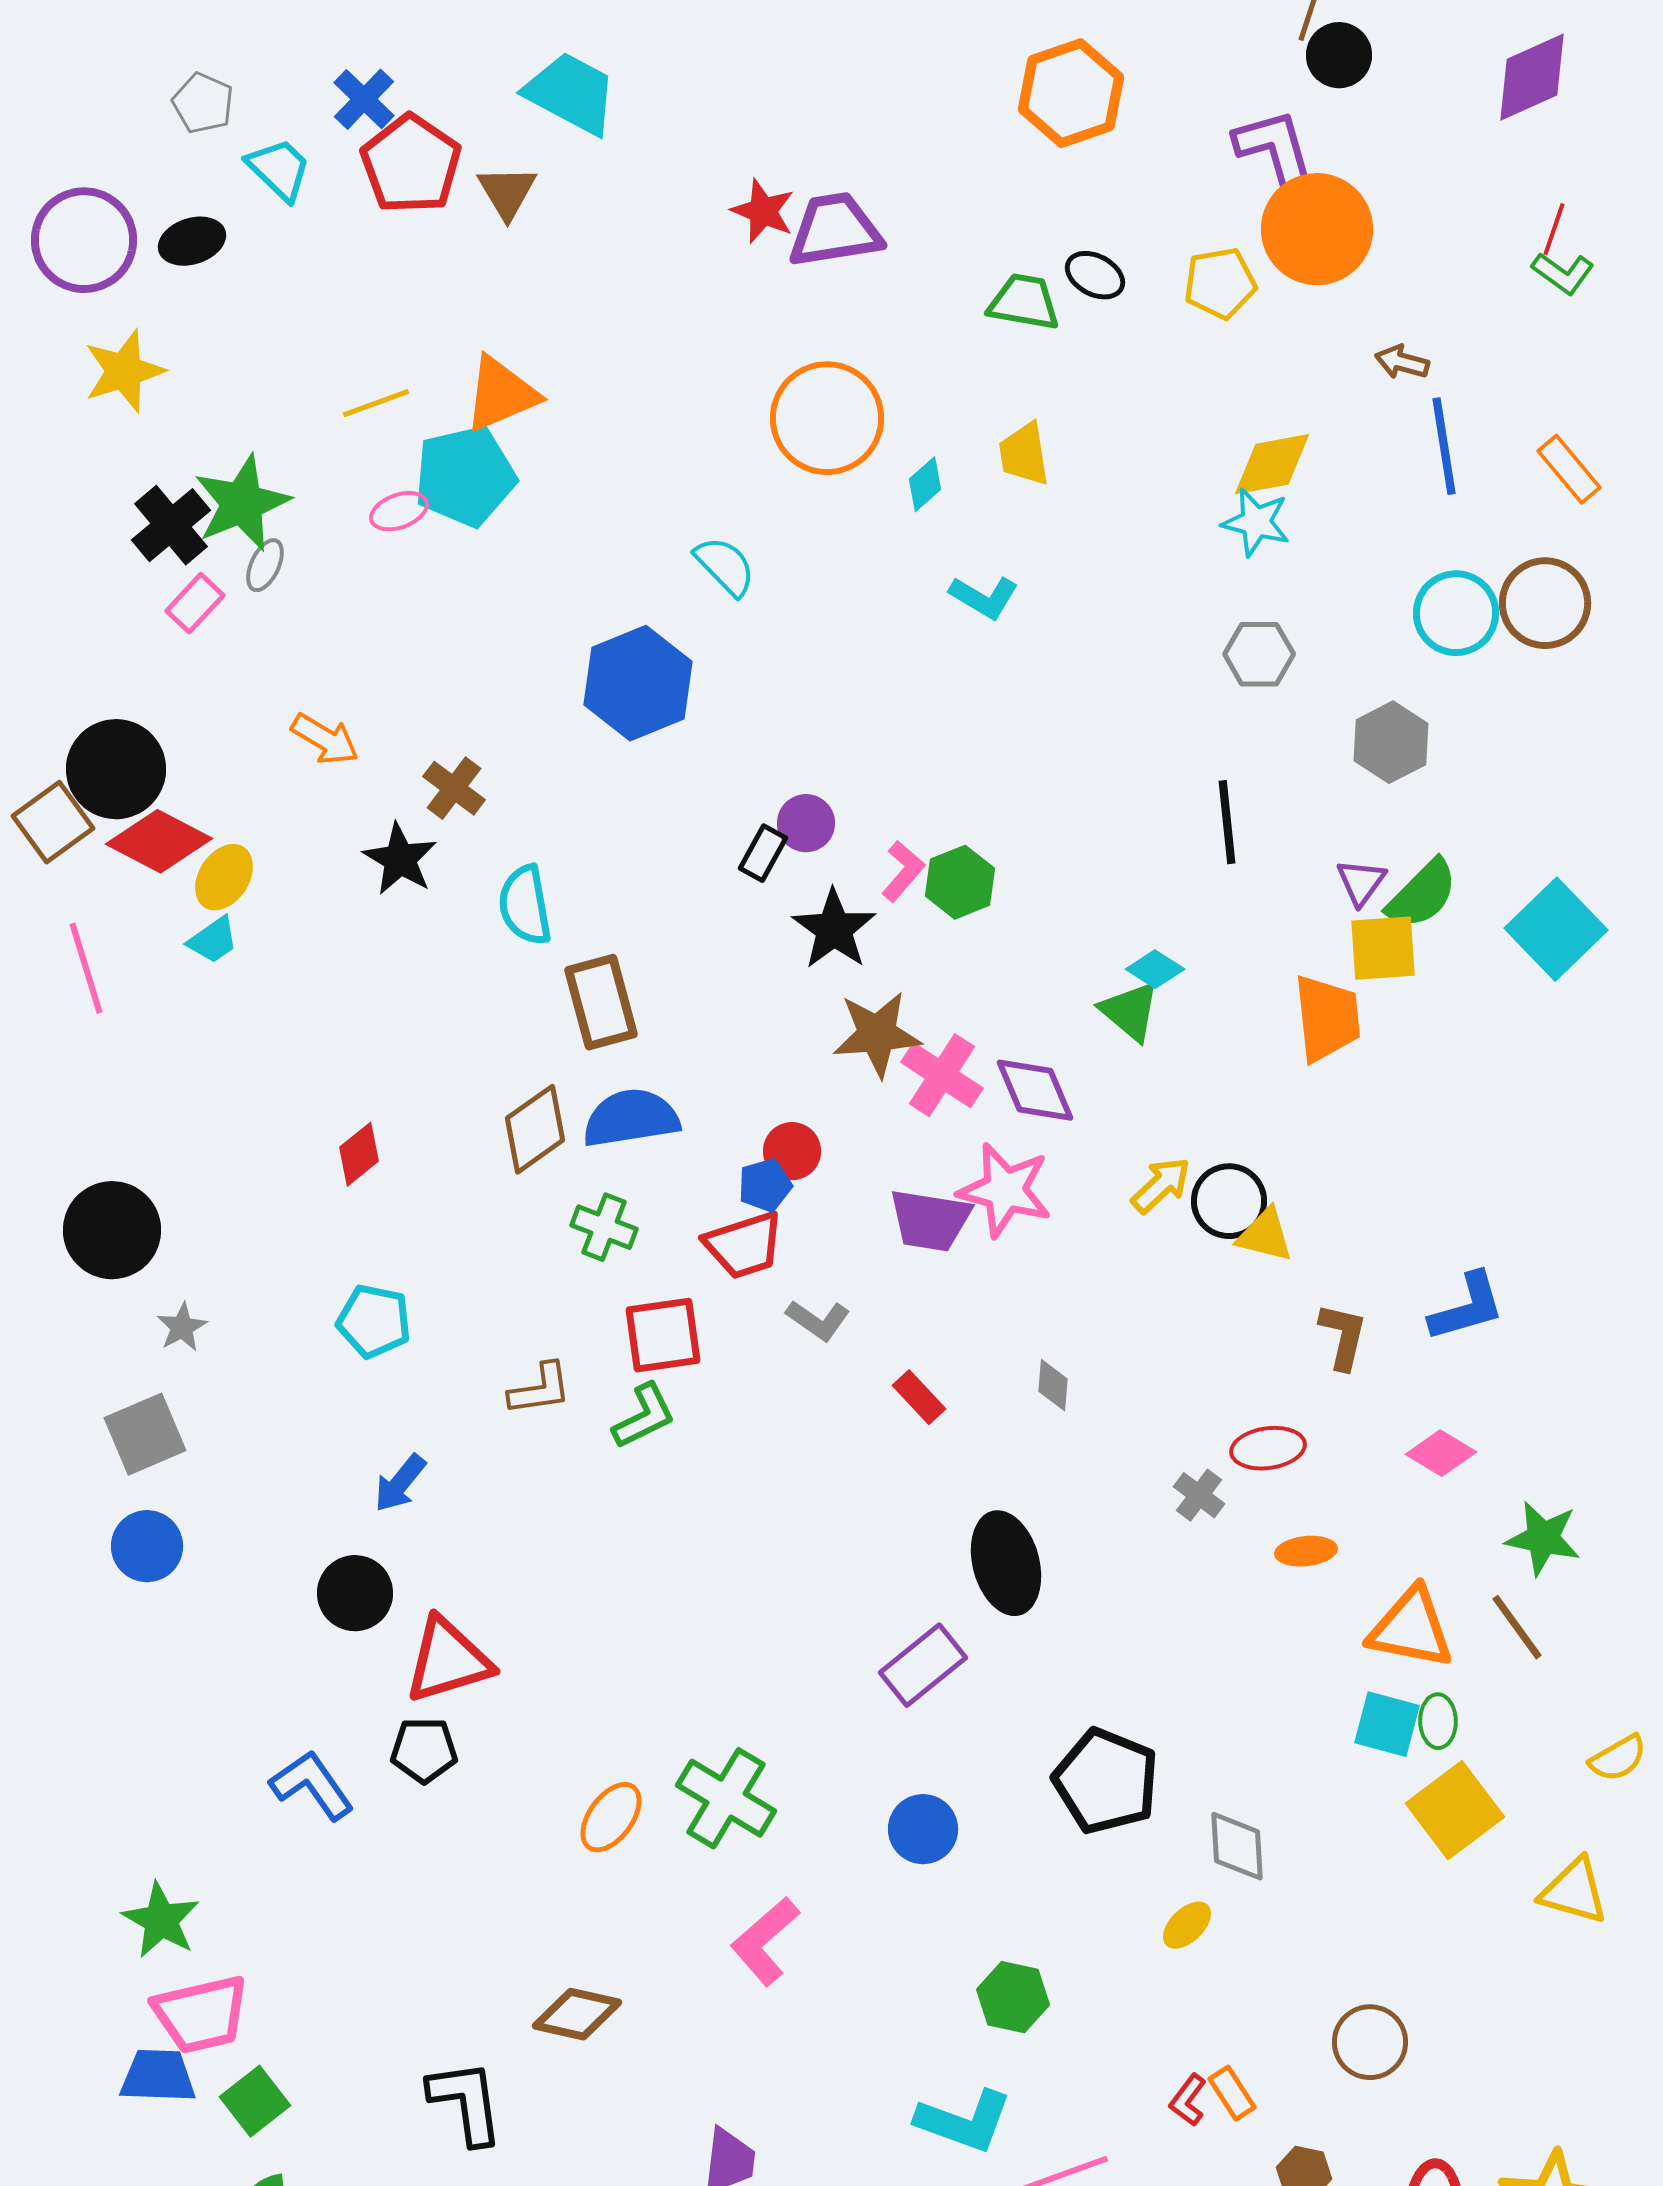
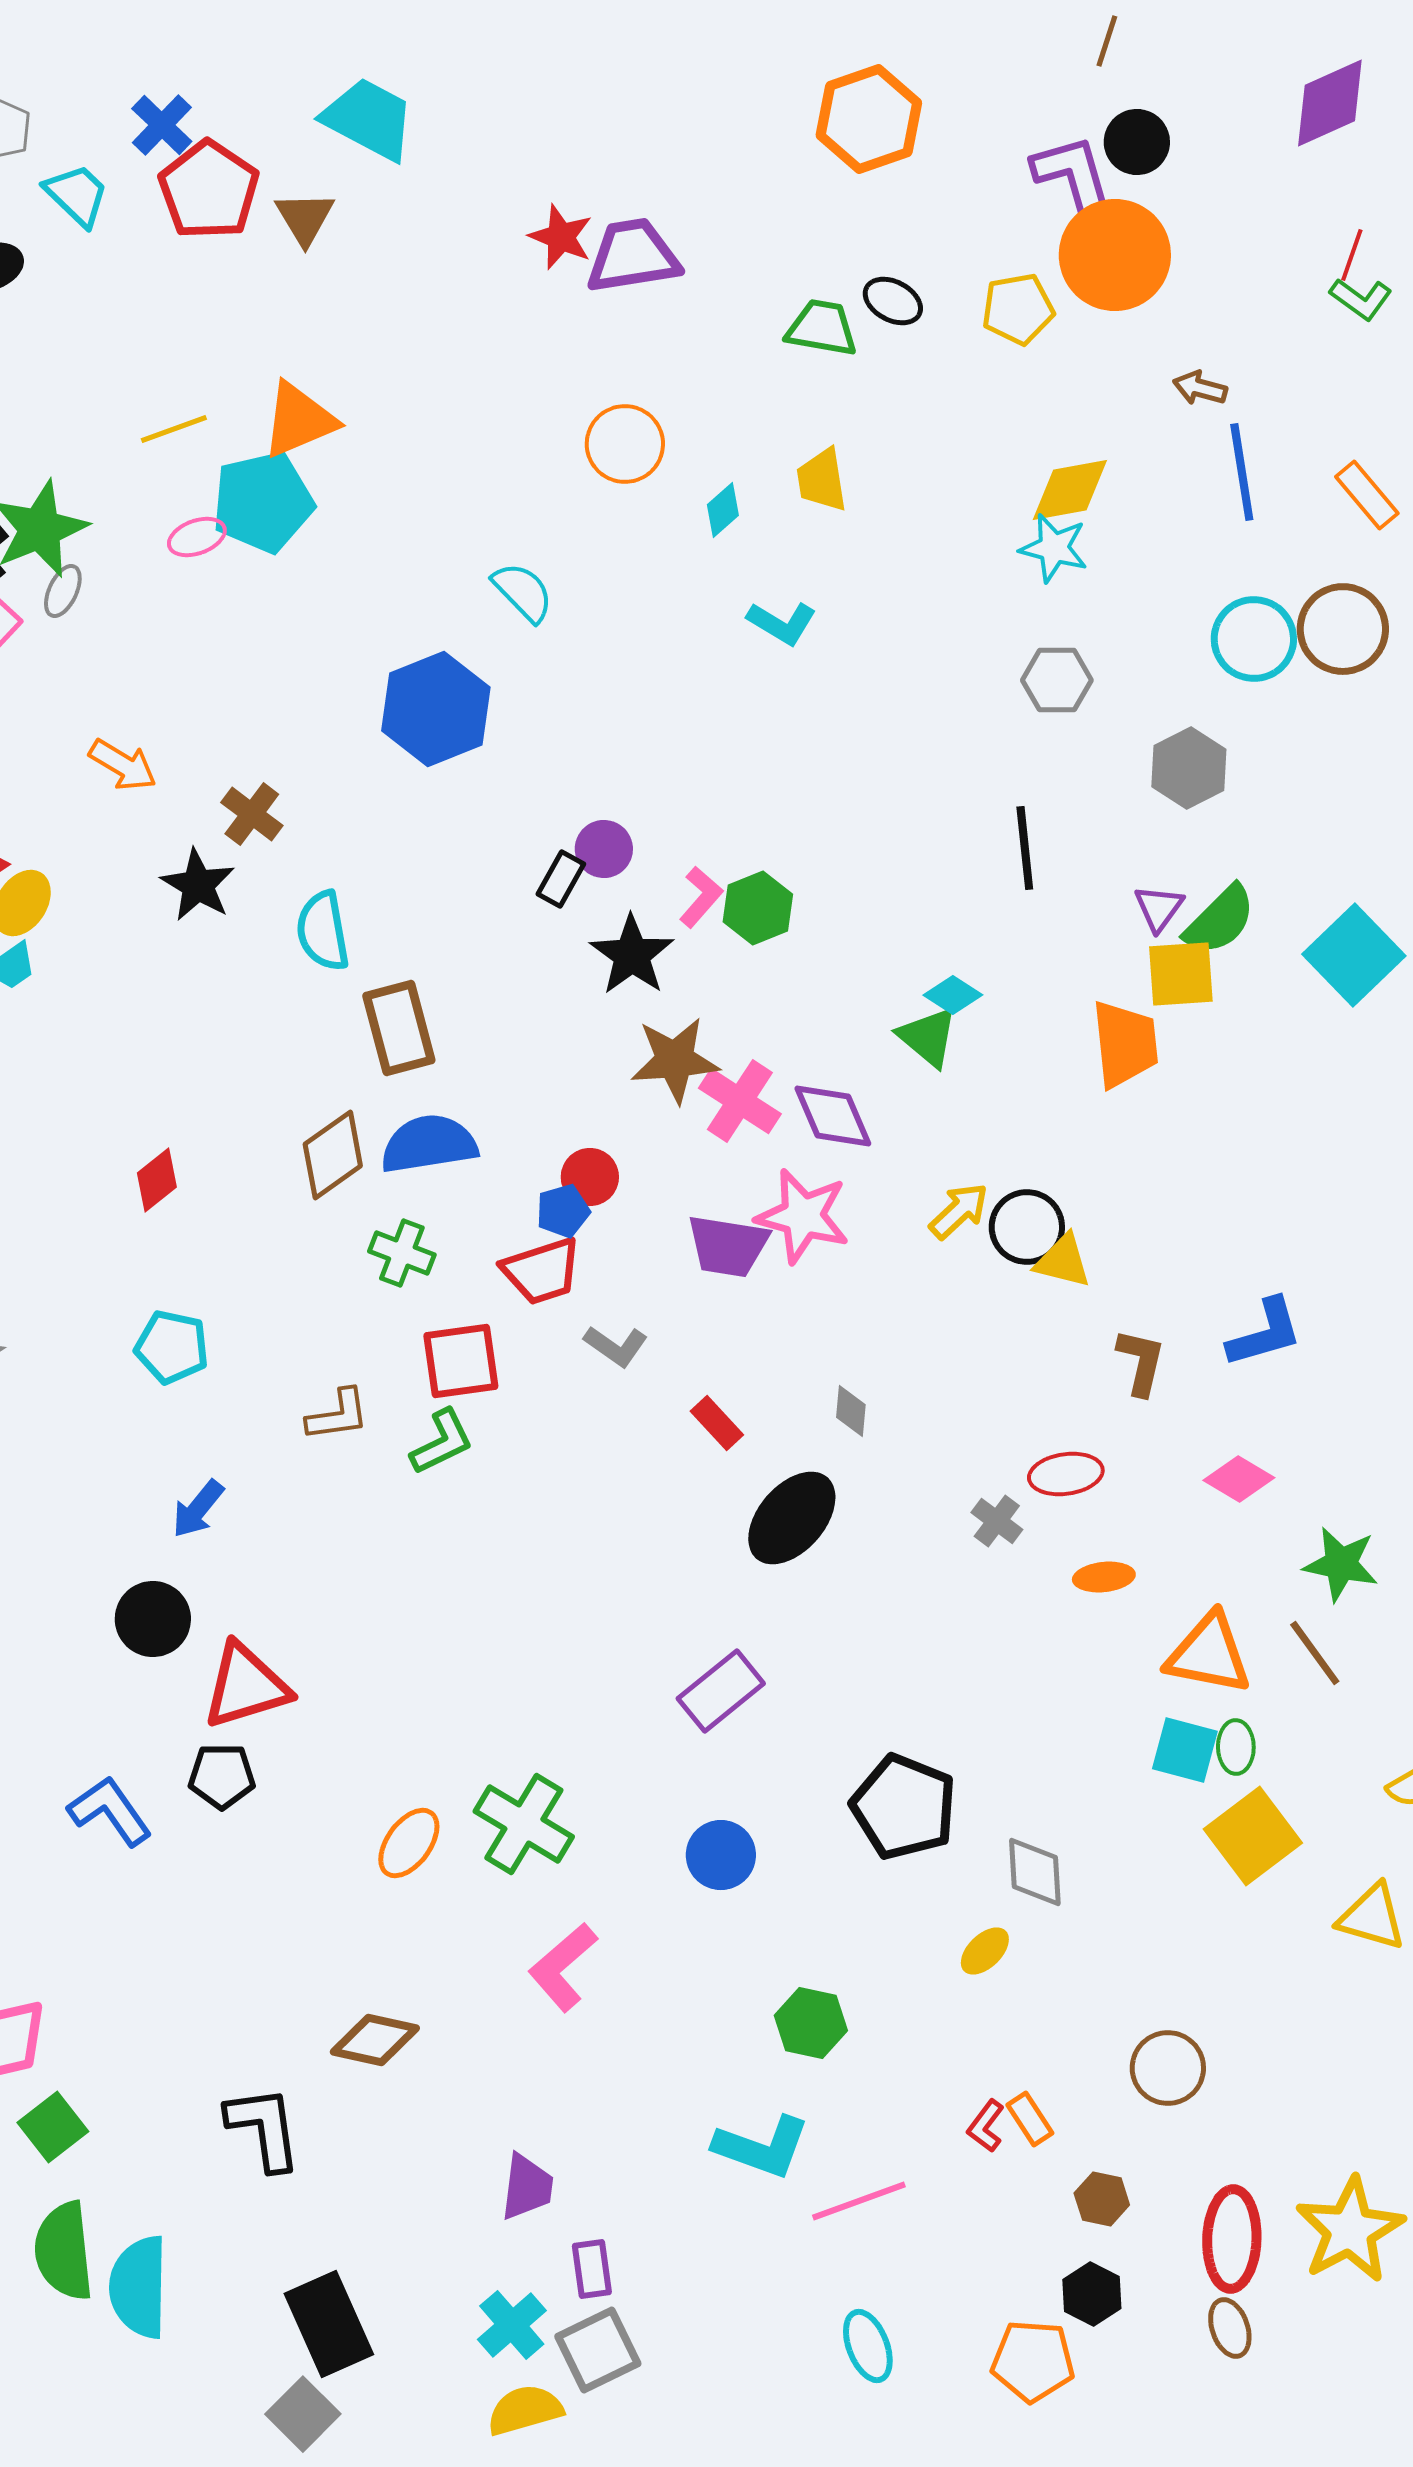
black circle: (1339, 55) -> (1137, 142), moved
orange circle: (827, 418) -> (625, 444), size x0.7
black ellipse: (1006, 1563) -> (792, 1518), moved, turned 56

